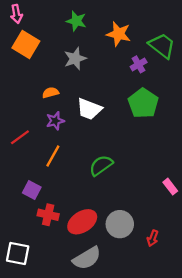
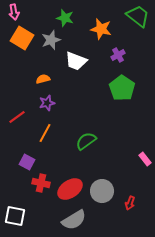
green trapezoid: (162, 46) -> (138, 16), moved
gray star: (75, 59) -> (51, 40), moved
white trapezoid: (89, 109) -> (76, 61), moved

